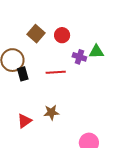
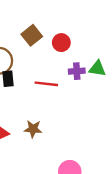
purple cross: (79, 57) -> (77, 71), turned -32

